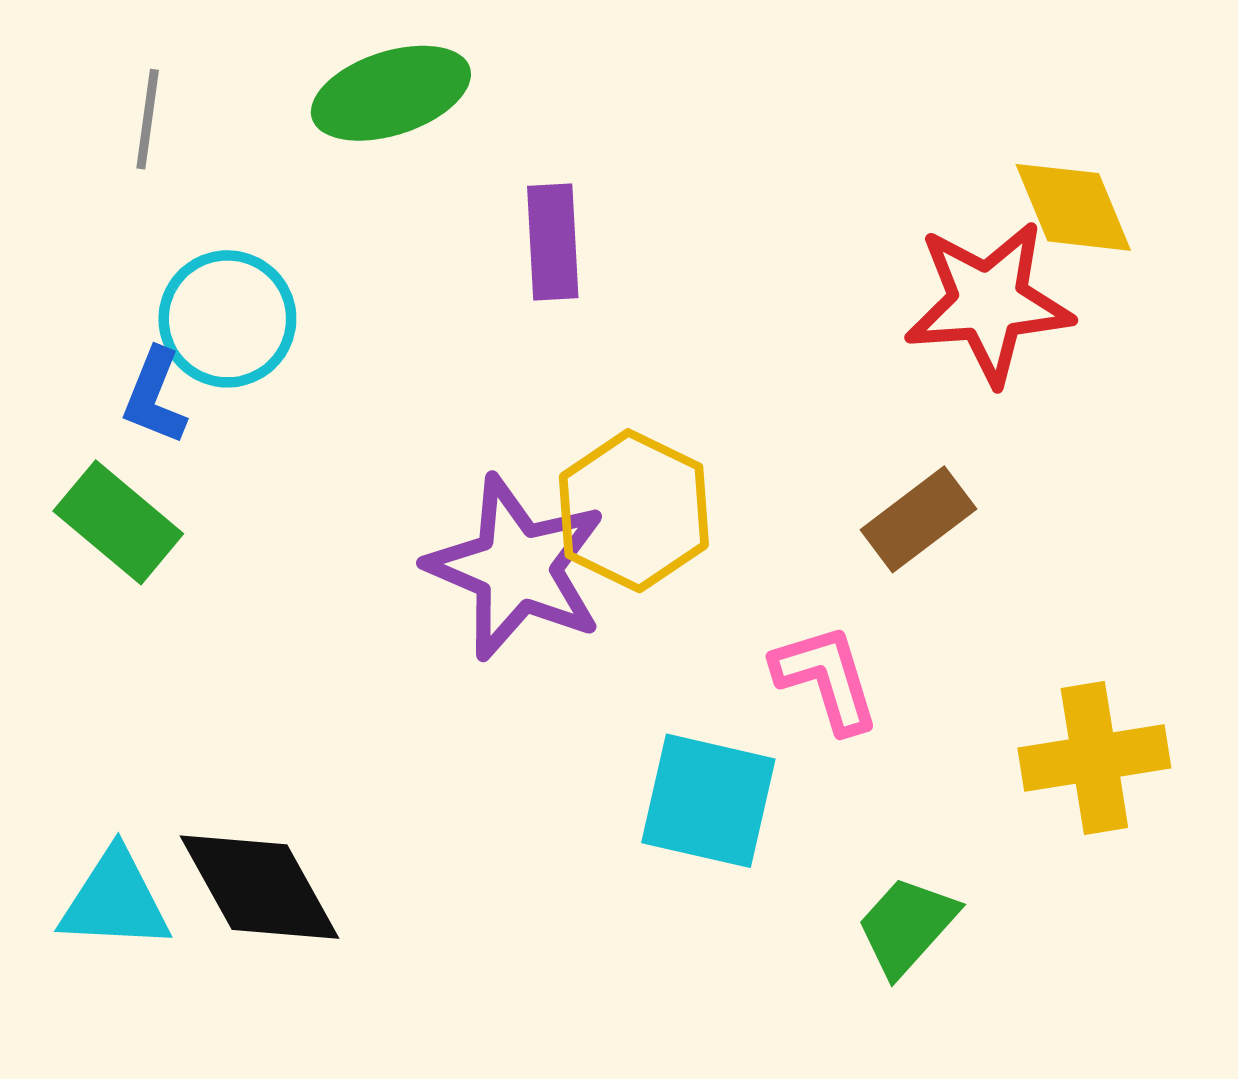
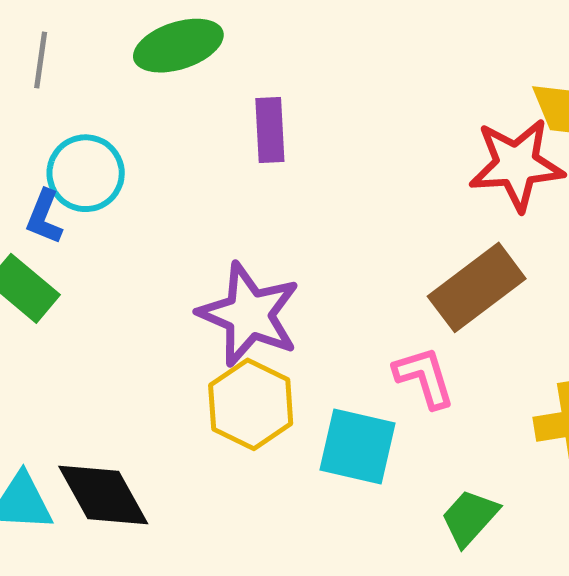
yellow hexagon: (634, 511) -> (251, 404), moved
brown rectangle: (918, 519) -> (477, 287), size x1.5

